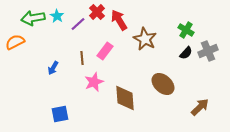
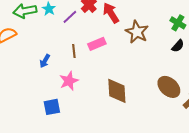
pink rectangle: (105, 51) -> (97, 44), turned 30
pink star: (94, 82) -> (69, 81), moved
brown ellipse: (163, 84) -> (169, 87), moved

